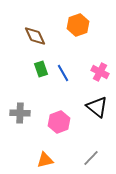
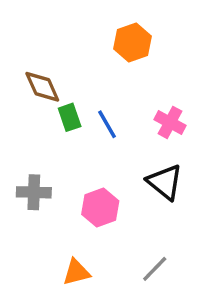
brown diamond: (35, 36) -> (42, 87), moved

